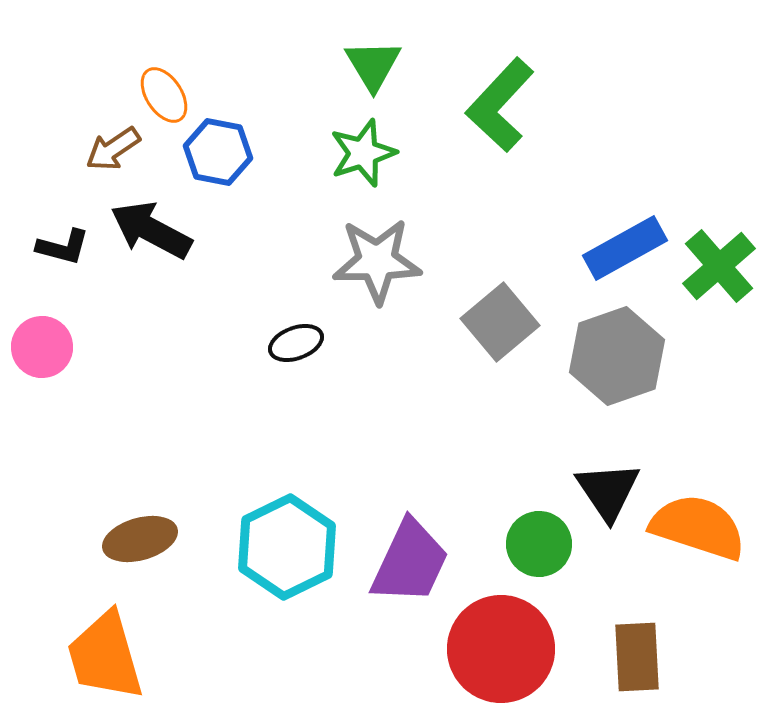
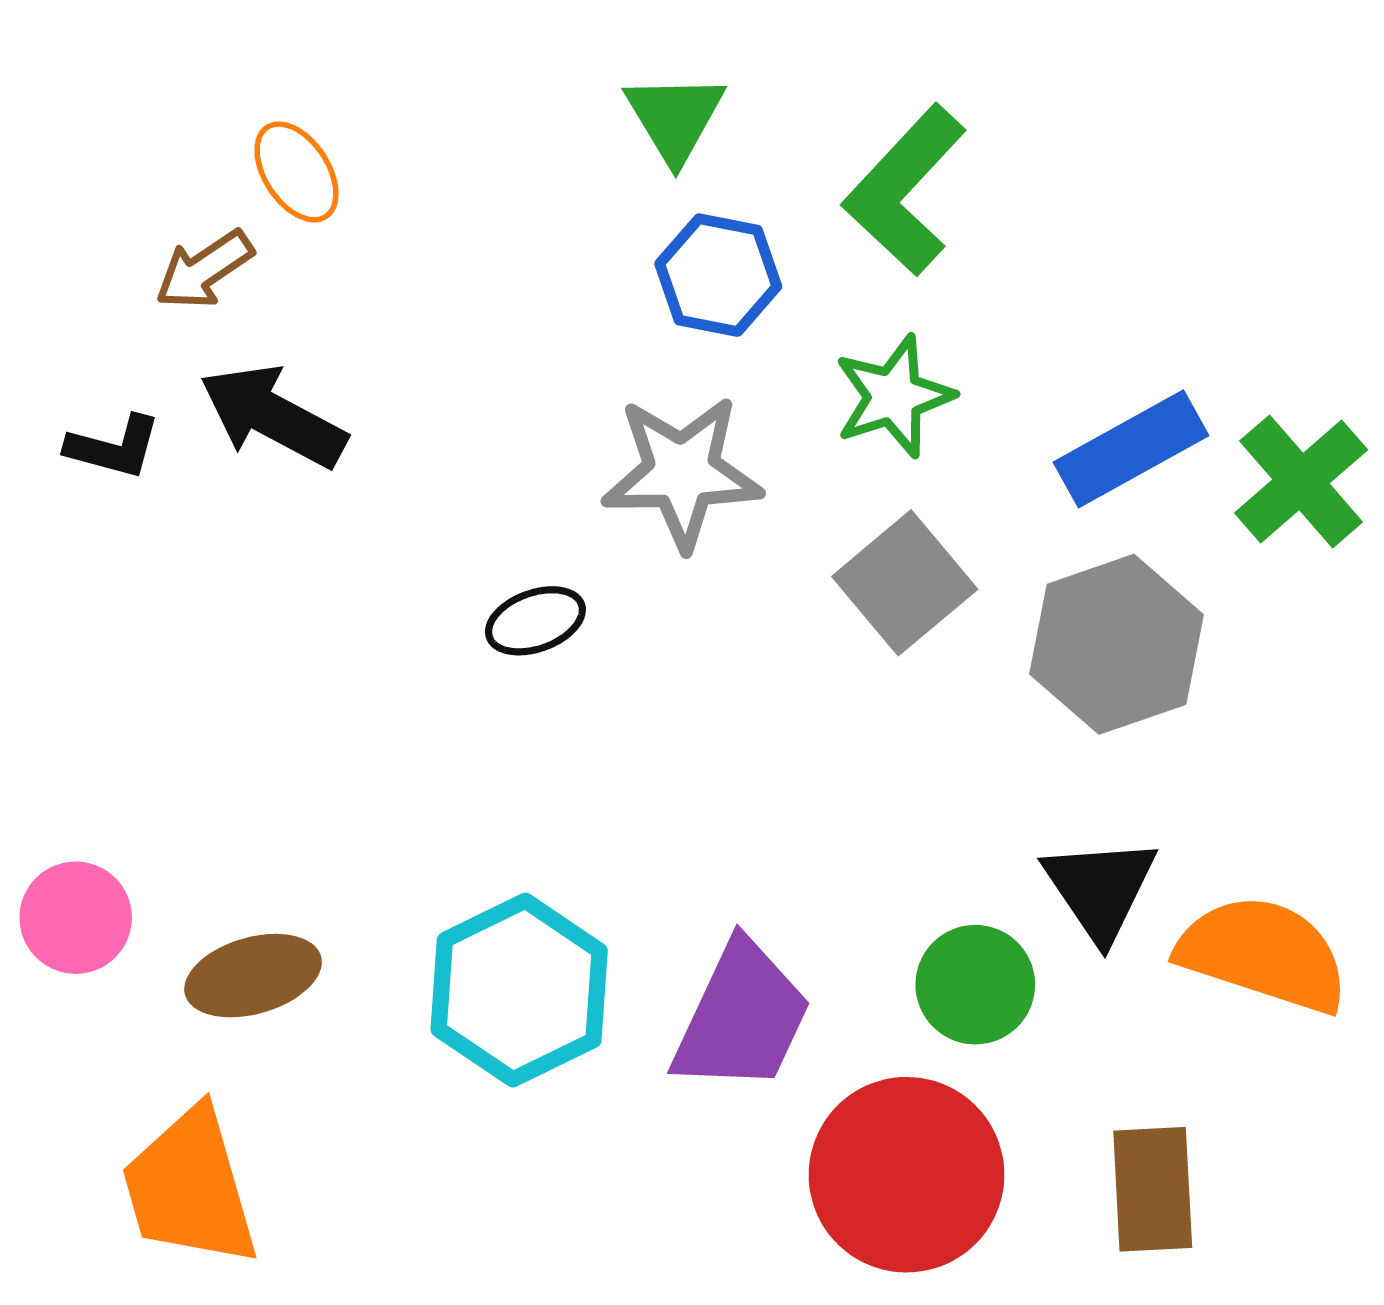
blue hexagon: (218, 152) -> (718, 275), moved
green star: (363, 153) -> (894, 396), moved
pink circle: (42, 347) -> (76, 918), moved

